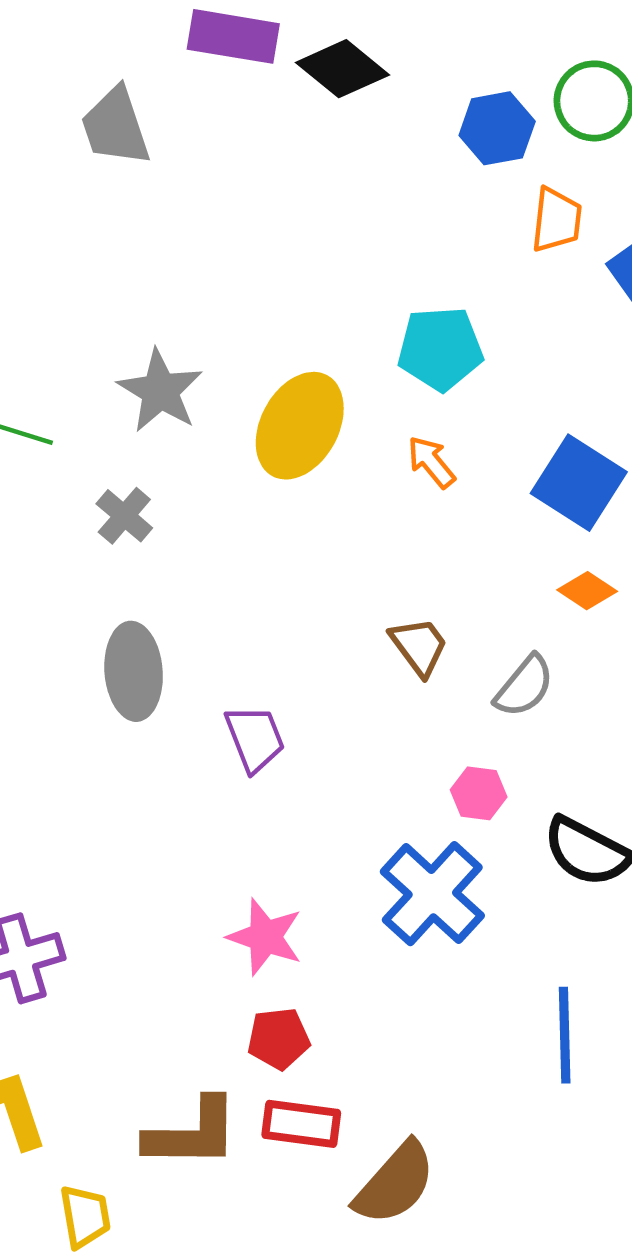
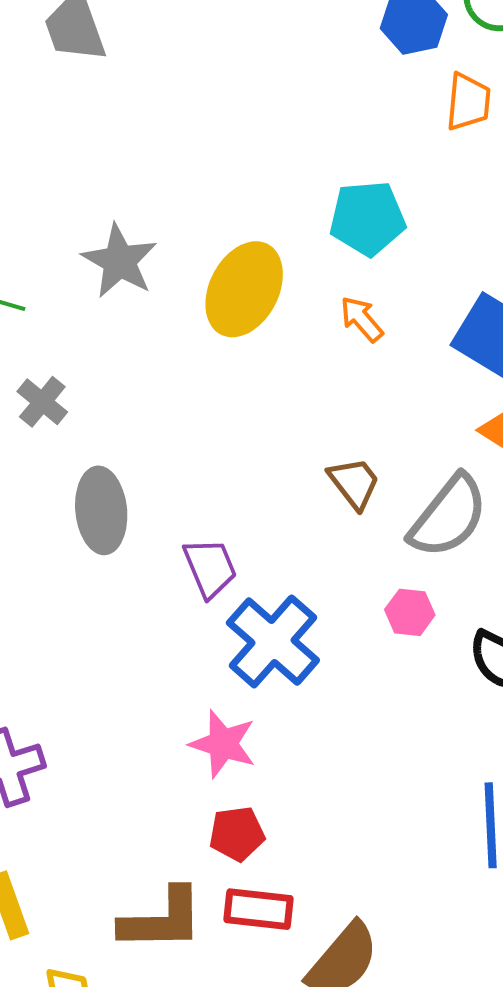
gray cross: (124, 516) -> (42, 402), moved
gray semicircle: (524, 686) -> (448, 516), size x1.5
blue cross: (432, 894) -> (273, 641), moved

